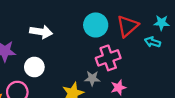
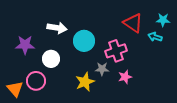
cyan circle: (96, 25) -> (84, 41), moved
red triangle: (127, 26) -> (133, 23), turned -45

